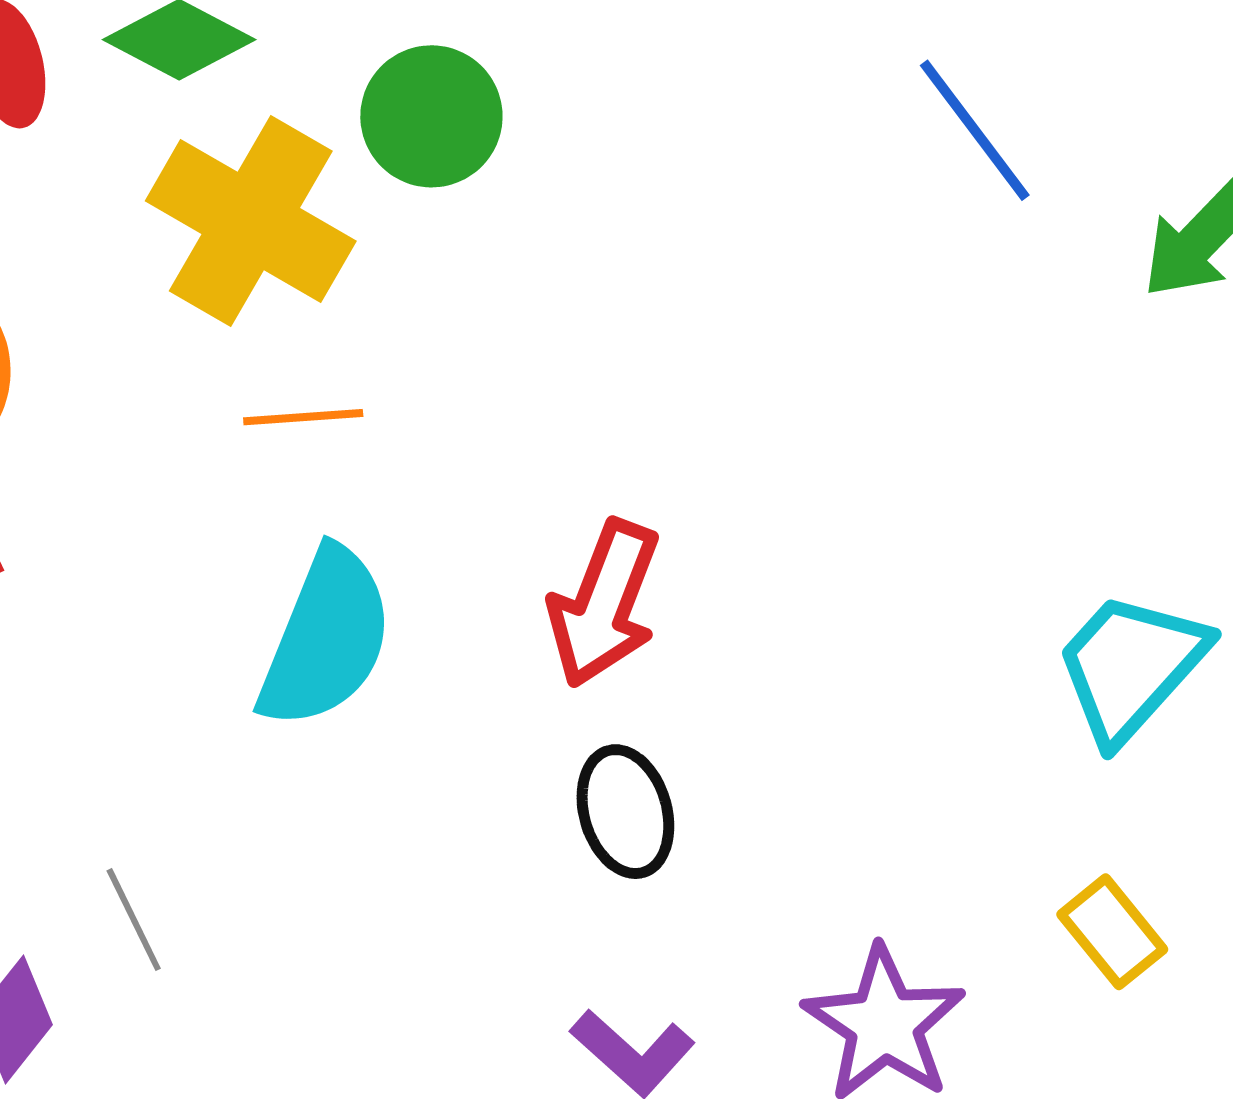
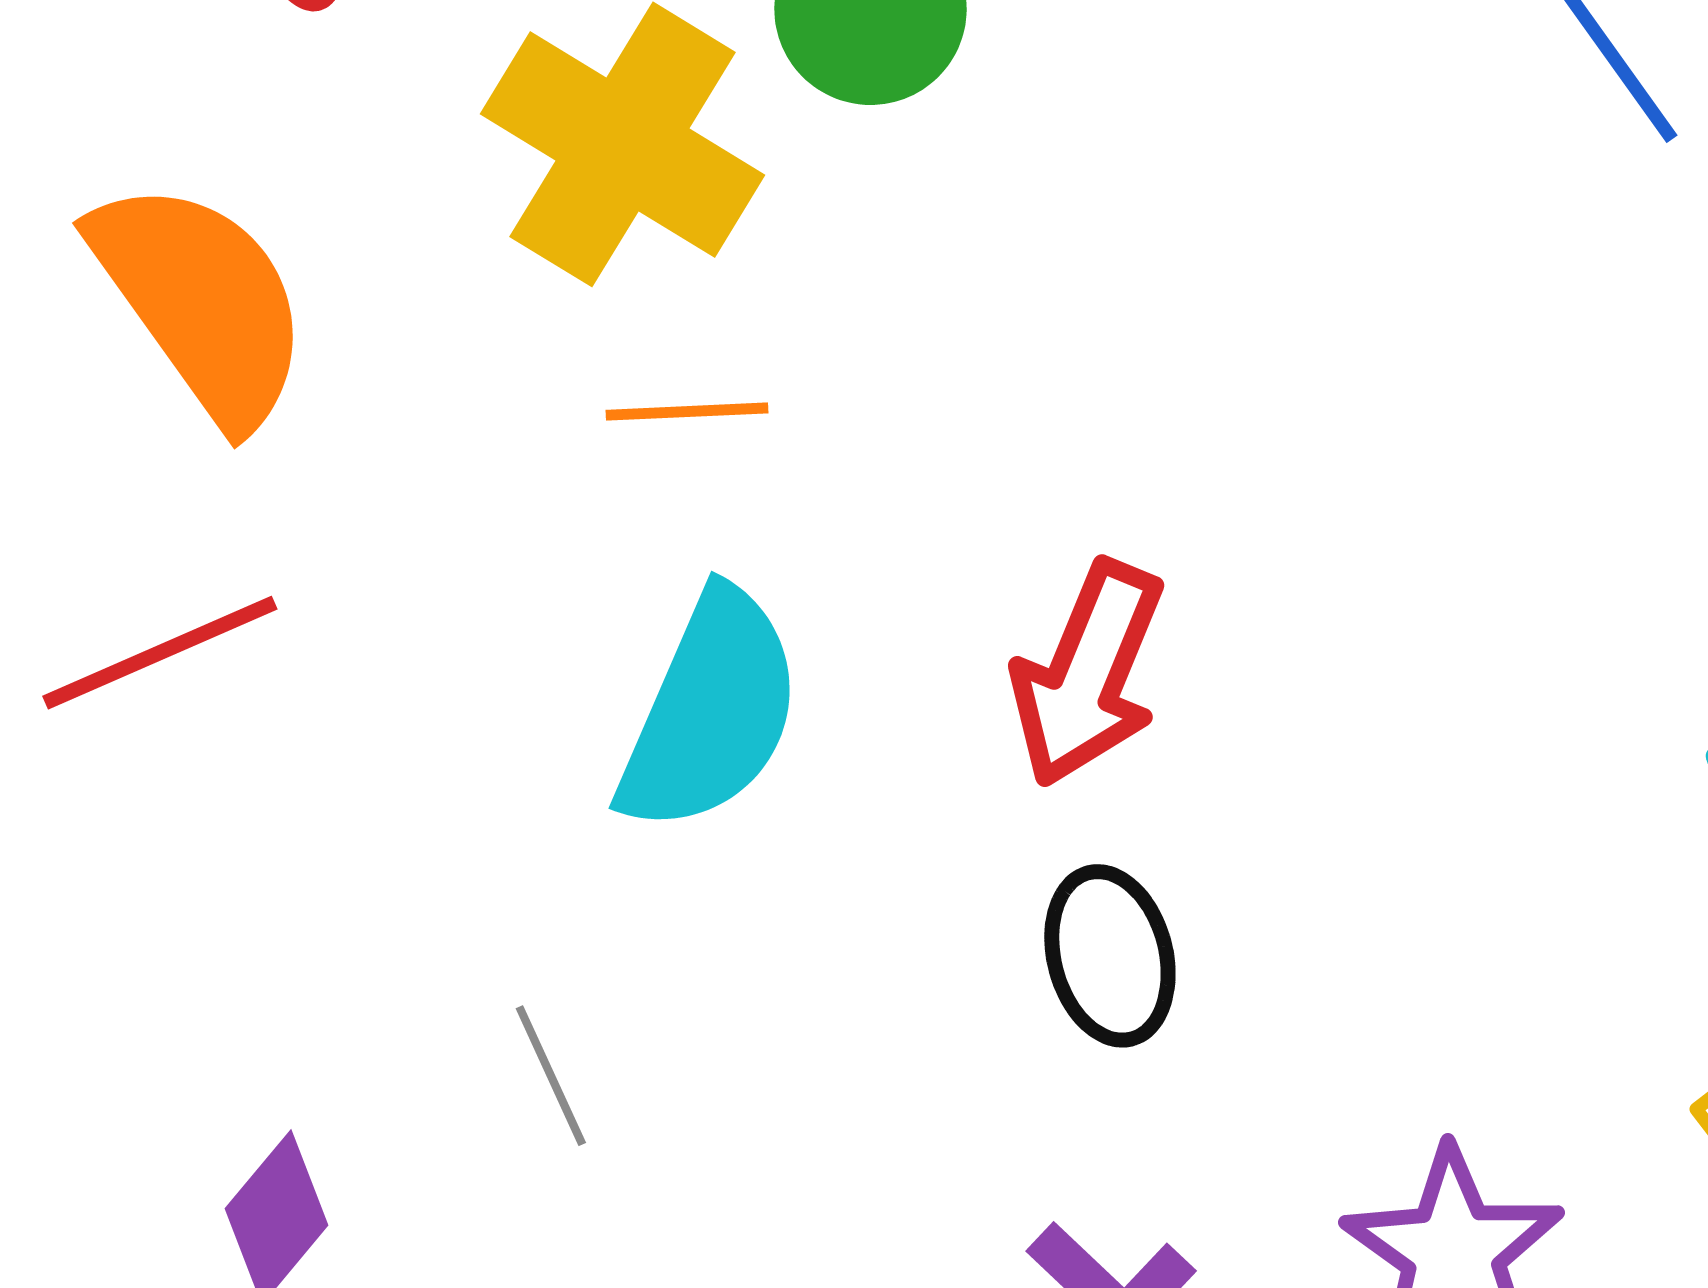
gray line: (134, 920) -> (551, 1076), moved

